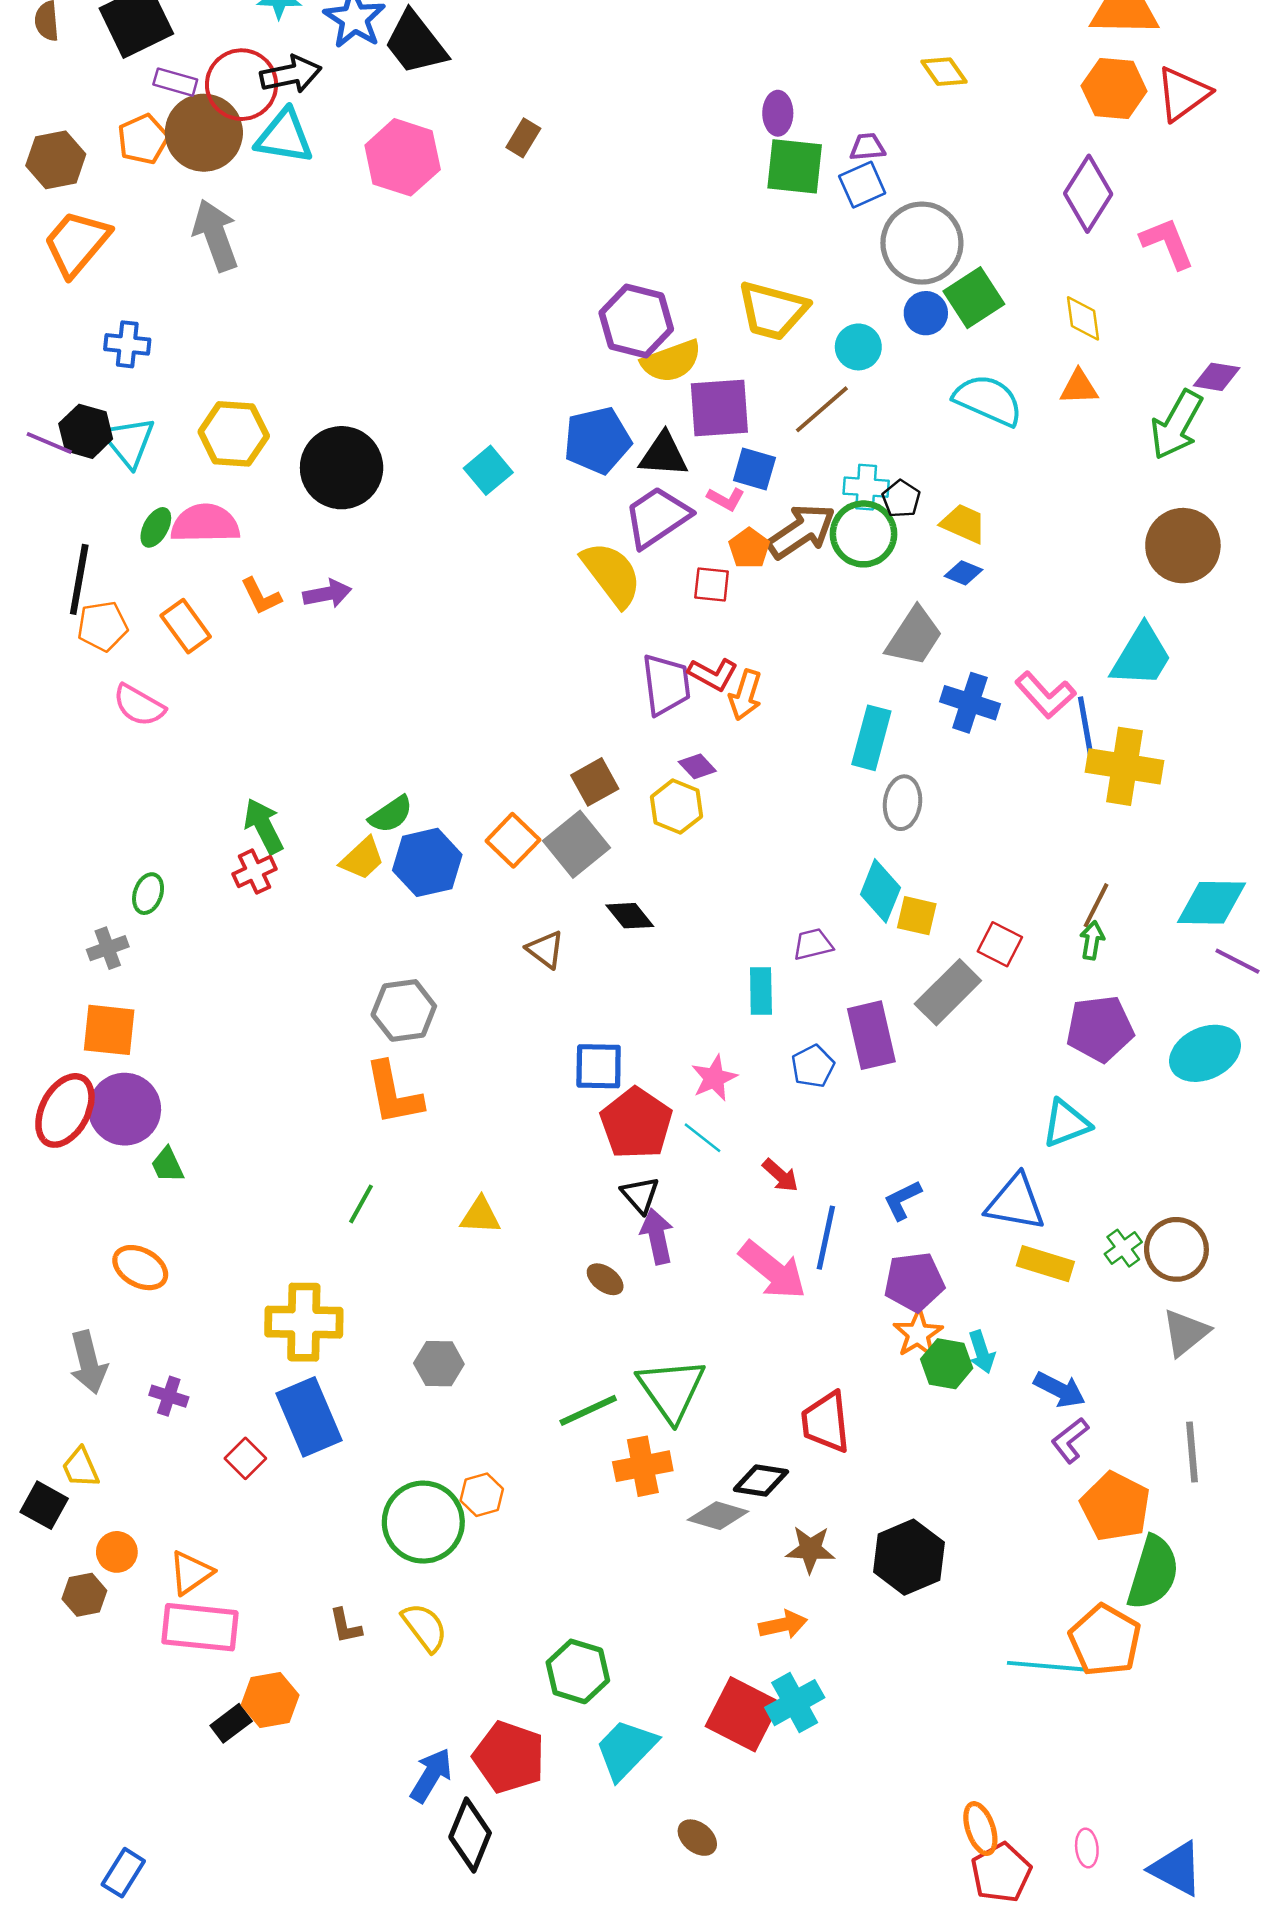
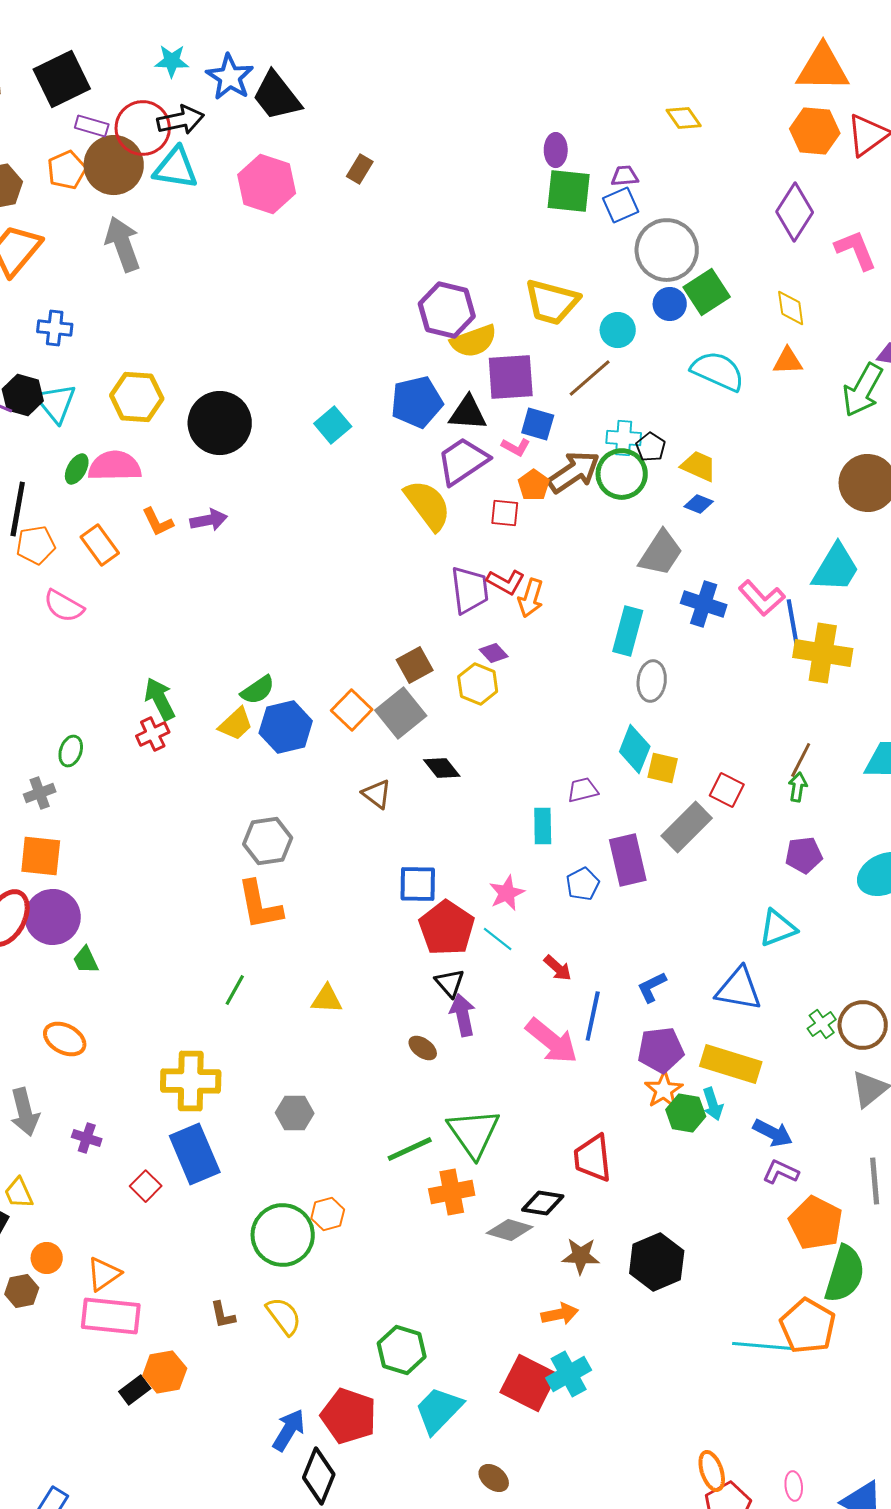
purple pentagon: (1100, 1029) -> (804, 855), size x0.7
yellow rectangle: (1045, 1264) -> (731, 1064), moved, size x1.4
purple L-shape: (1070, 1440) -> (781, 1172), turned 63

